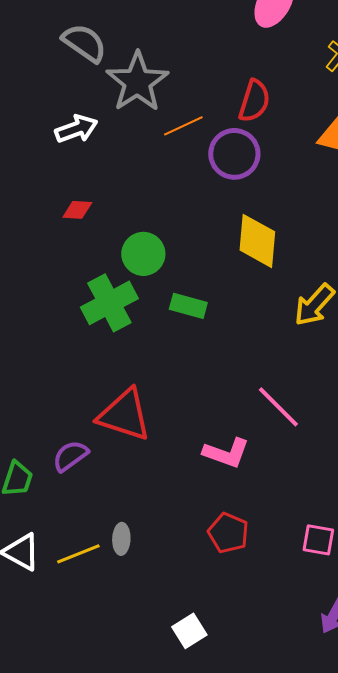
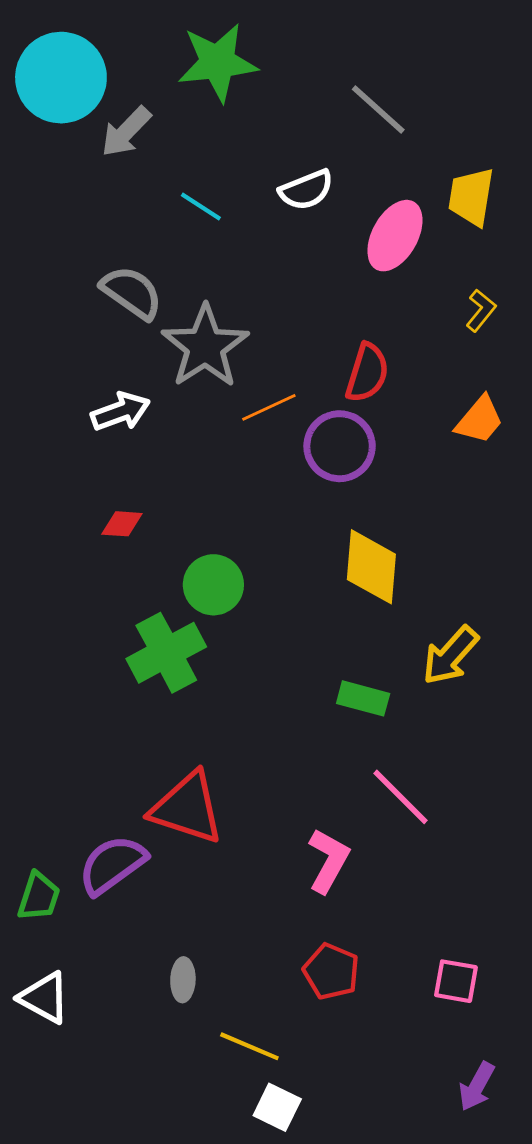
green rectangle: (188, 306) -> (363, 698), moved
pink L-shape: (226, 453) -> (328, 861), turned -81
purple semicircle: (70, 456) -> (112, 865), size x1.4
yellow line: (78, 554) -> (249, 1046), moved, turned 45
white square: (189, 631) -> (277, 1107), turned -32

